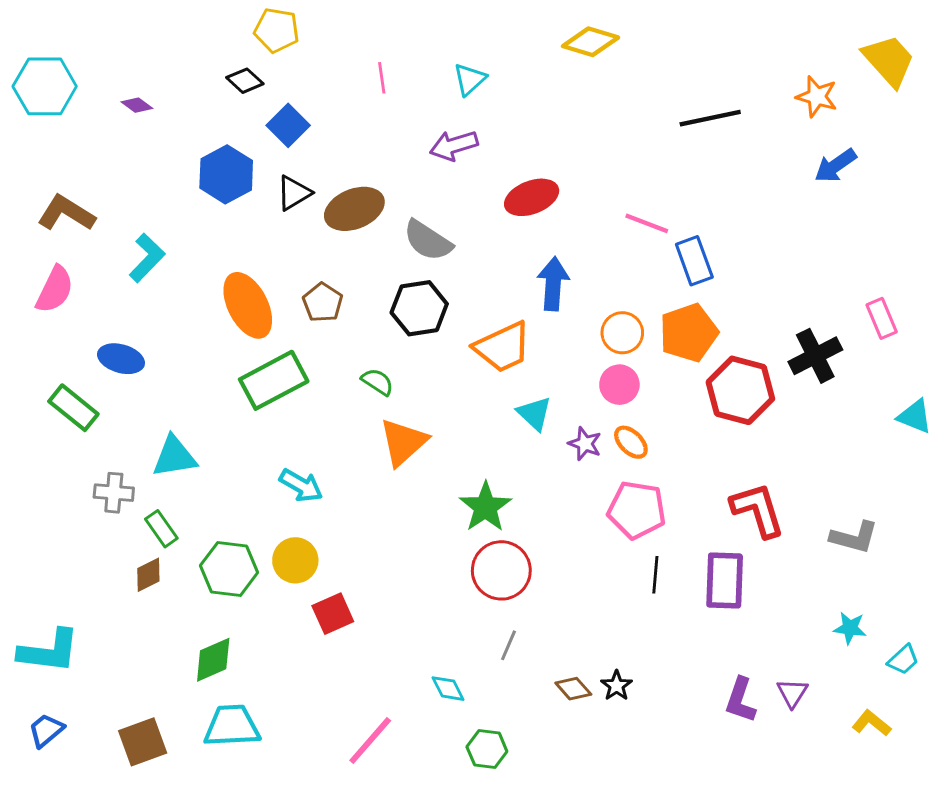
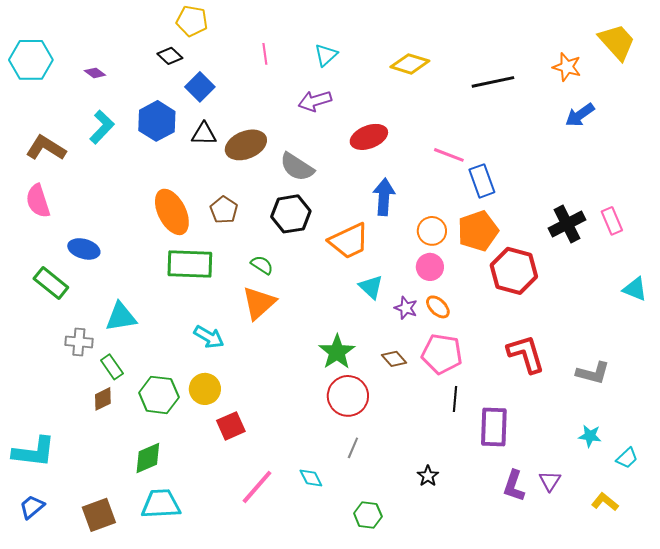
yellow diamond: (591, 42) -> (410, 64), moved
black triangle: (294, 193) -> (204, 134), turned 32
cyan L-shape: (147, 258) -> (102, 127), moved
pink semicircle: (55, 290) -> (38, 201), turned 136
black cross: (815, 356) -> (567, 224), moved
green rectangle: (274, 380) -> (190, 264), turned 30
orange triangle: (403, 442) -> (259, 303), moved
purple rectangle: (725, 581) -> (494, 427), moved
brown diamond: (573, 689) -> (394, 359), moved
pink line: (370, 740) -> (257, 487), moved
green hexagon: (487, 749) -> (368, 515), moved

